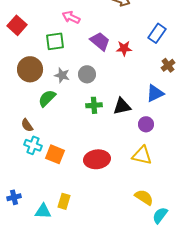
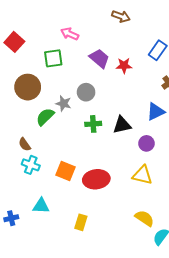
gray star: (62, 75) -> (64, 103), moved
orange square: (55, 154) -> (66, 171), moved
yellow rectangle: (64, 201) -> (81, 222), moved
cyan triangle: (43, 211) -> (41, 206), moved

